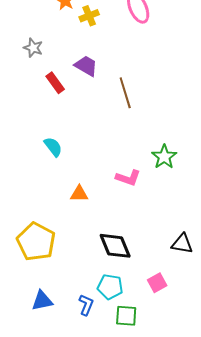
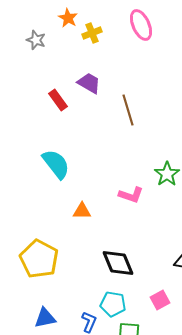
gray star: (33, 48) -> (36, 40), moved
cyan semicircle: (53, 147) -> (56, 164), size x1.5

